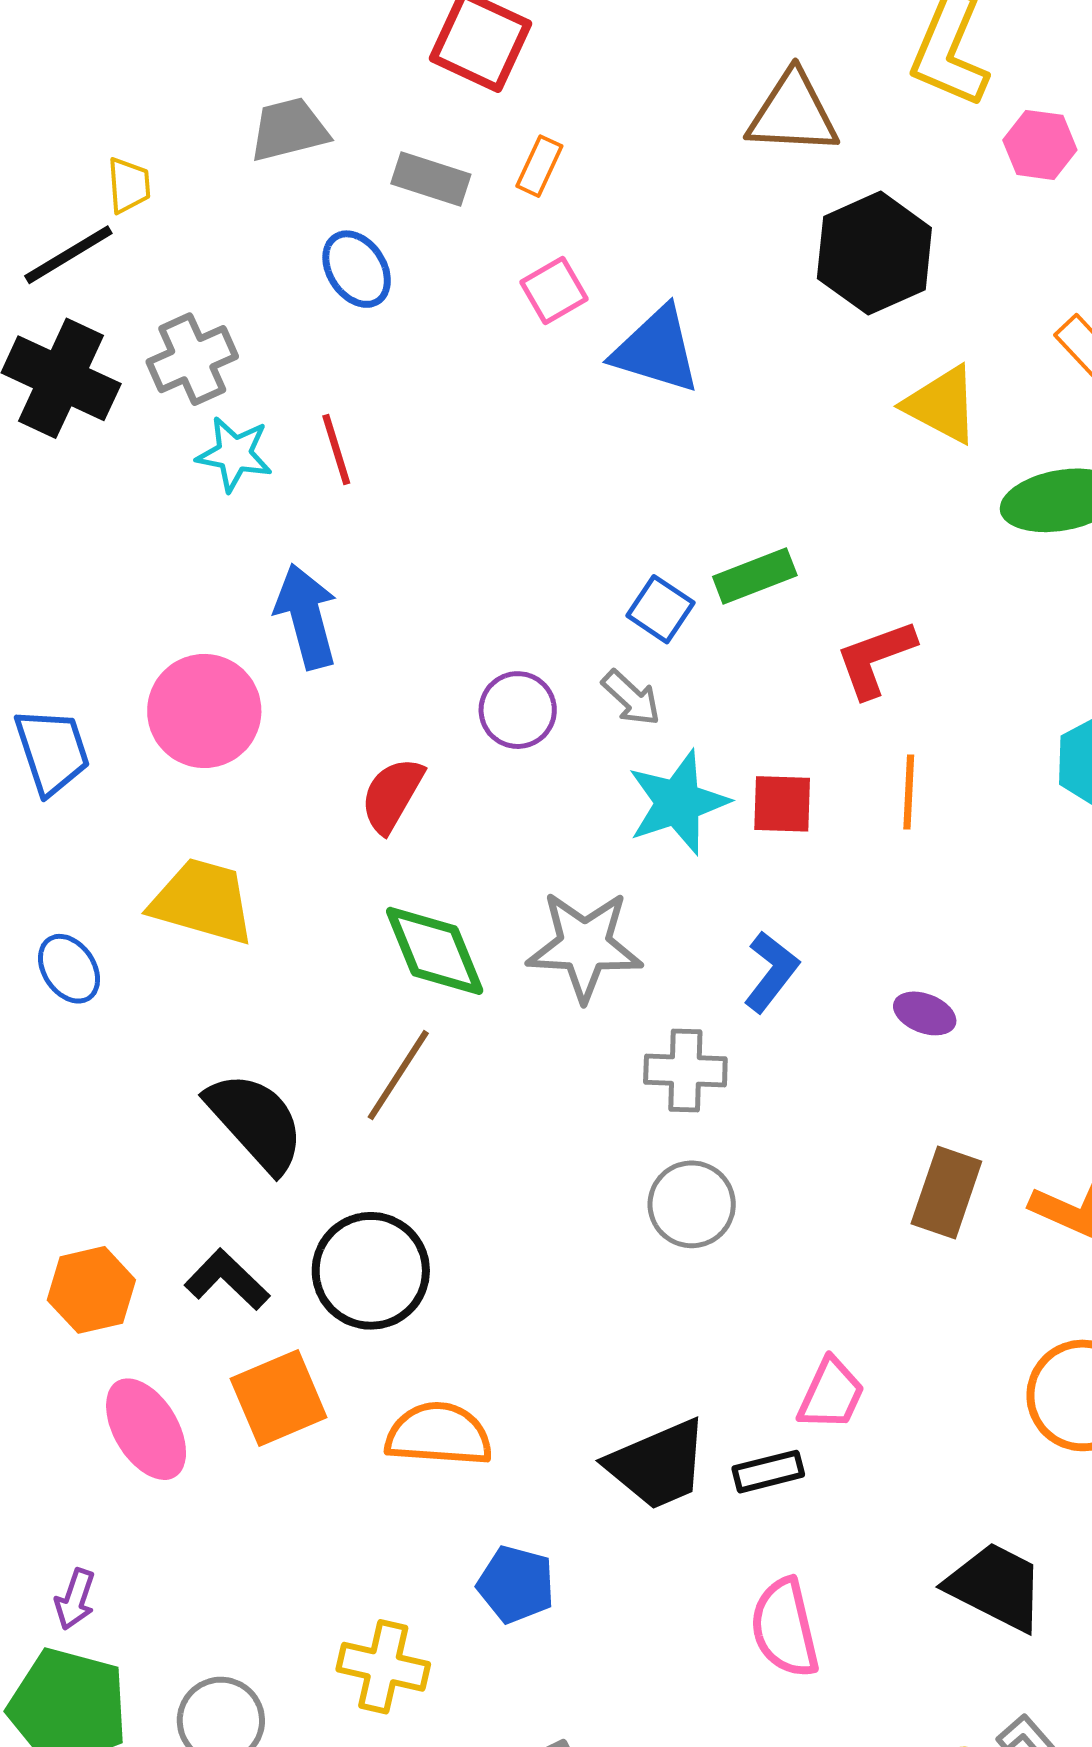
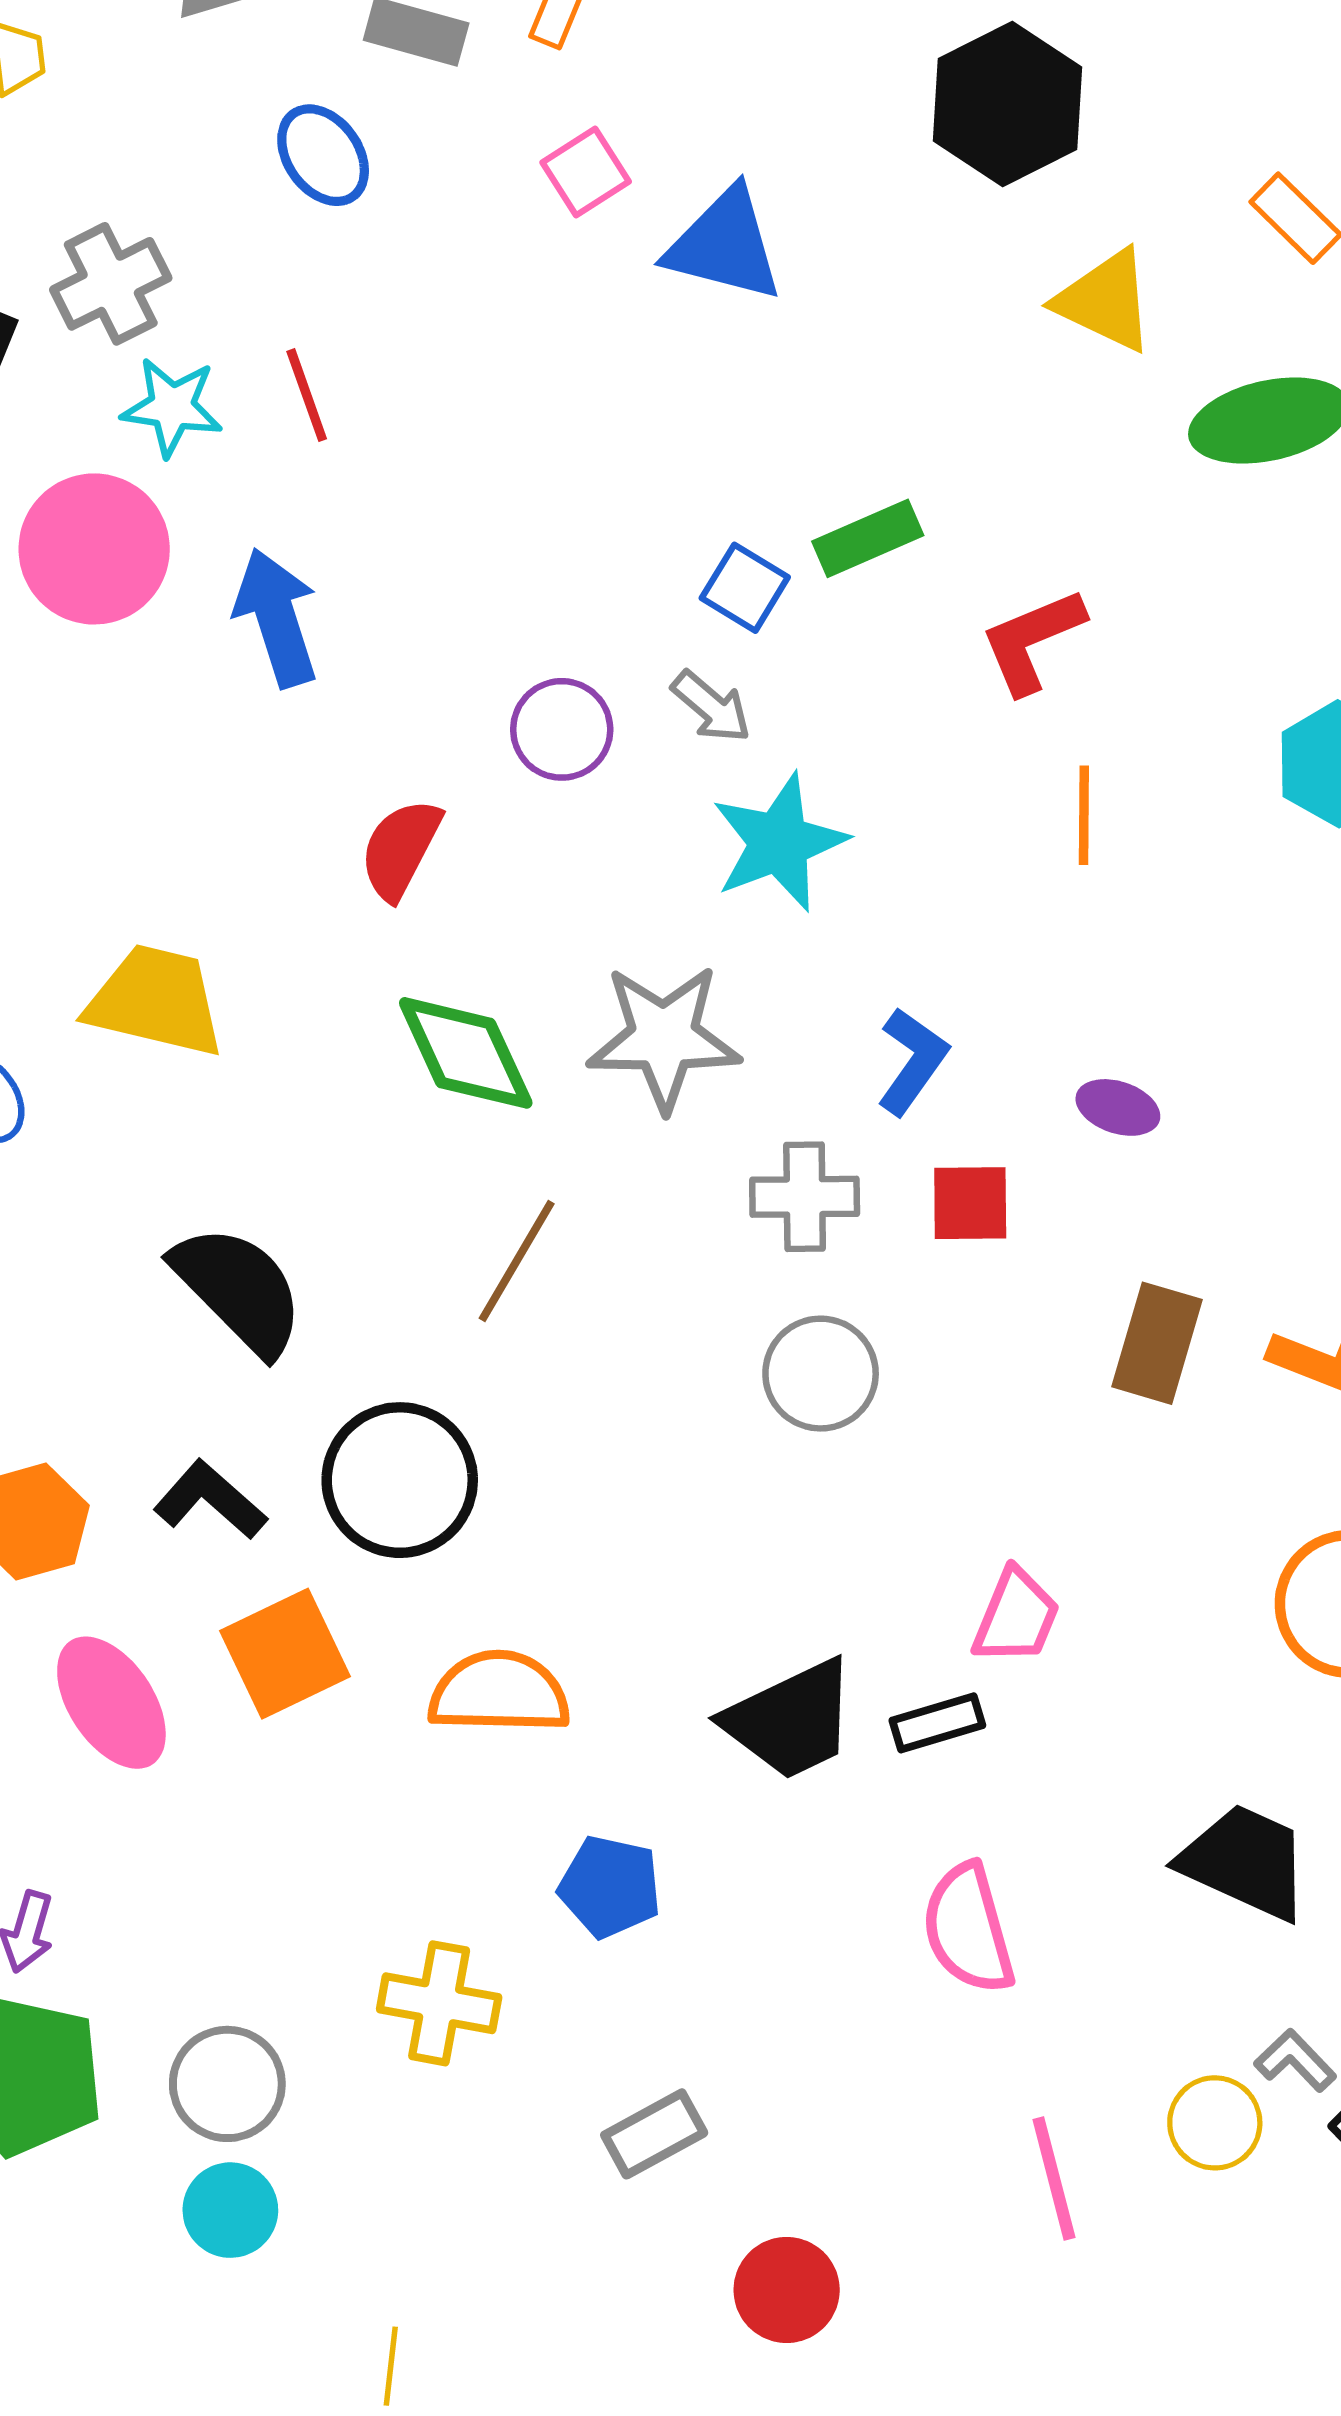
pink circle: (204, 711) -> (94, 549), moved
red square: (782, 804) -> (970, 1203), moved
brown line: (398, 1075) -> (517, 1261), moved

